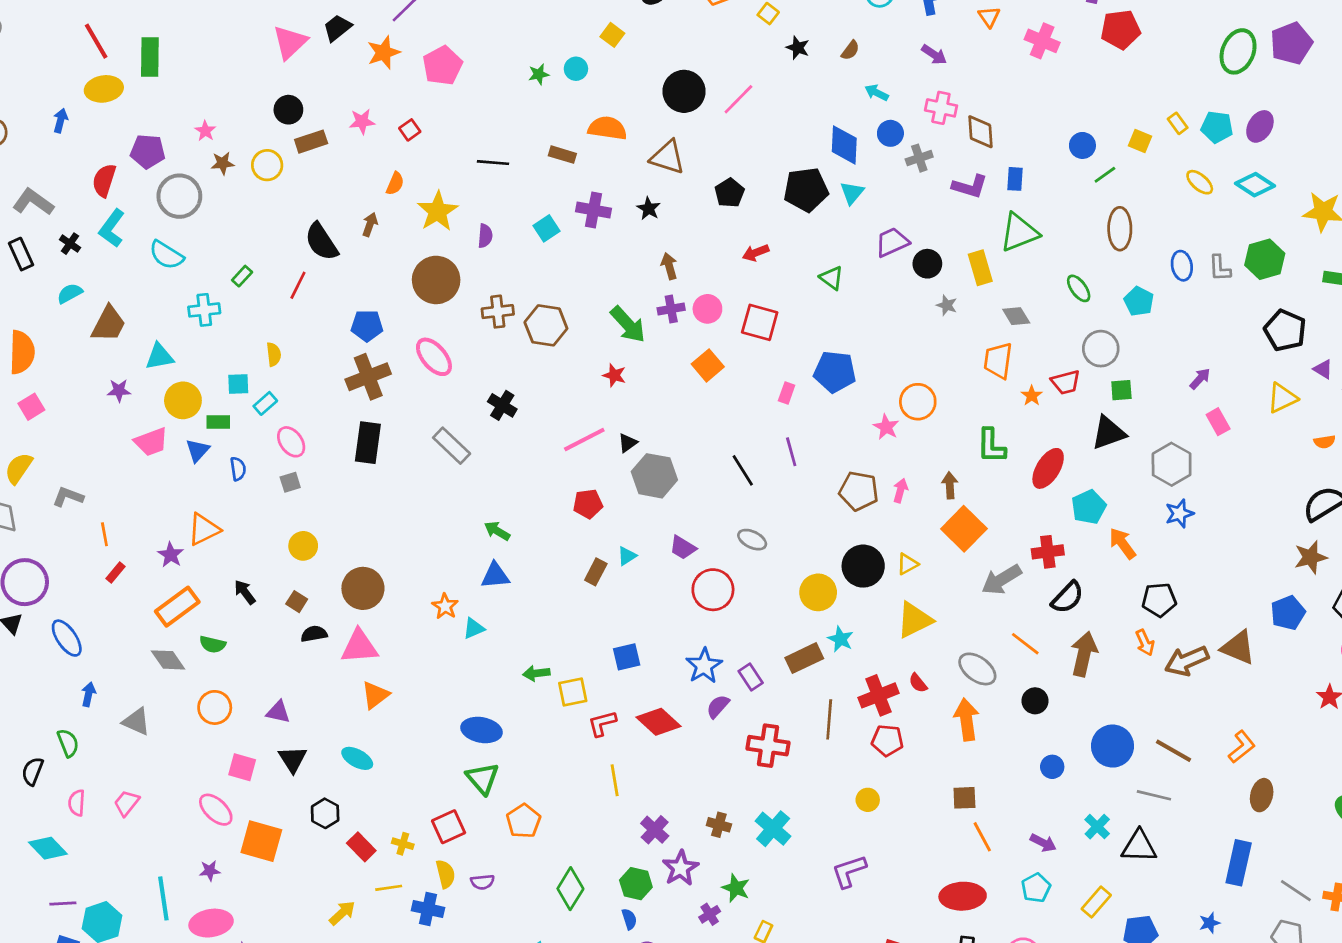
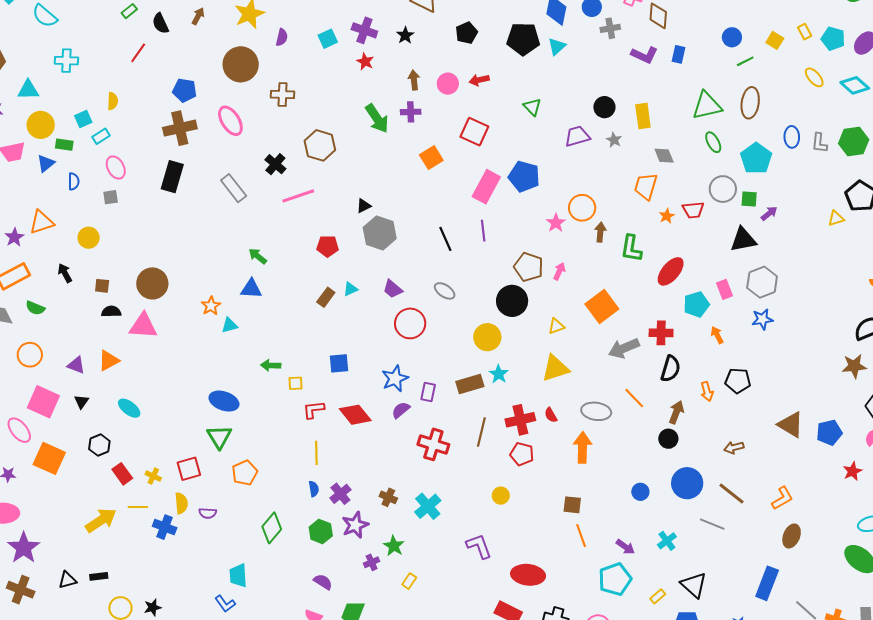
green triangle: (1019, 232) -> (707, 106), moved
black semicircle: (321, 242) -> (160, 23), size x0.7
purple trapezoid: (892, 242) -> (577, 136), moved
green rectangle: (242, 276) -> (129, 11), moved
cyan pentagon: (1139, 301) -> (756, 158), size x1.4
pink circle: (707, 309) -> (448, 84), moved
brown hexagon: (546, 325) -> (320, 145), moved
red star: (614, 375) -> (365, 61), moved
purple arrow: (1200, 379) -> (769, 213), moved
cyan square: (238, 384) -> (83, 119), turned -30
green square: (1121, 390) -> (749, 199), moved
pink rectangle: (787, 393) -> (486, 187), size x2.0
yellow triangle: (1282, 398) -> (836, 218), moved, size x0.7
pink rectangle: (1218, 422) -> (724, 289), moved
black triangle: (1109, 433) -> (743, 240), moved
pink line: (584, 439) -> (298, 196), moved
brown arrow: (950, 485) -> (600, 232), moved
orange arrow: (1122, 543) -> (717, 335), size x0.7
yellow circle: (303, 546) -> (89, 238), moved
black circle: (863, 566) -> (512, 301), moved
black semicircle: (1067, 597) -> (671, 369), turned -36
brown square: (297, 602) -> (102, 286), turned -35
blue pentagon: (1288, 613) -> (829, 432), moved
orange arrow: (1145, 643) -> (707, 391), moved
brown arrow: (1084, 654) -> (676, 412), size x0.7
brown arrow: (1187, 661) -> (734, 448), moved, size x0.6
gray ellipse: (977, 669) -> (596, 411), turned -36
purple rectangle: (751, 677) -> (428, 392), turned 36
yellow square: (573, 692) -> (295, 383), size x0.7
orange triangle: (375, 695) -> (109, 360), moved
black circle: (1035, 701) -> (668, 439), moved
black triangle: (293, 759) -> (82, 402), size x0.7
pink square: (242, 767) -> (43, 402), size x1.5
black triangle: (1139, 846) -> (694, 585), moved, turned 32
purple L-shape: (849, 871) -> (479, 546), turned 80
cyan pentagon: (1036, 888) -> (615, 579), size x1.5
red ellipse: (963, 896) -> (528, 575), moved
yellow rectangle: (1096, 902) -> (658, 596), size x0.7
yellow arrow: (342, 913) -> (101, 520), size x1.5
blue semicircle: (629, 919) -> (314, 489), moved

